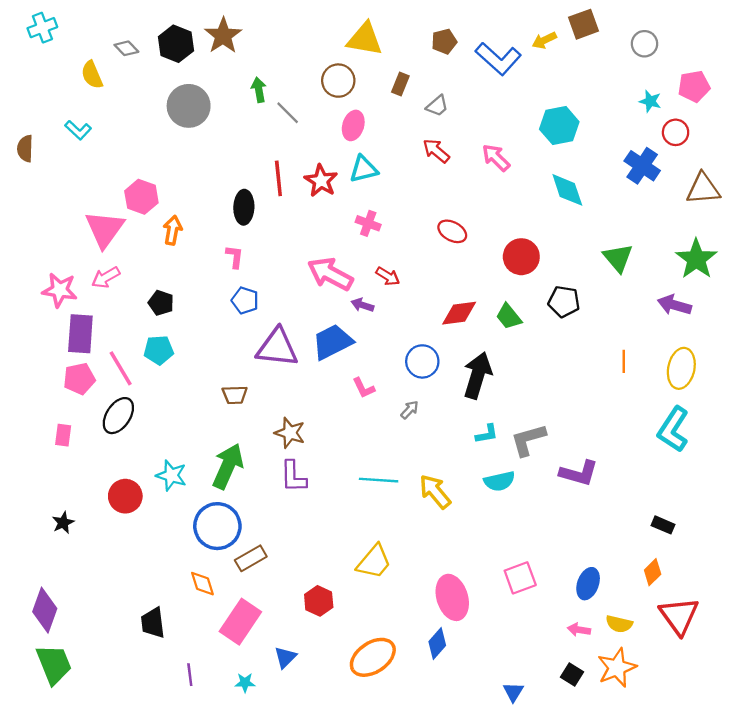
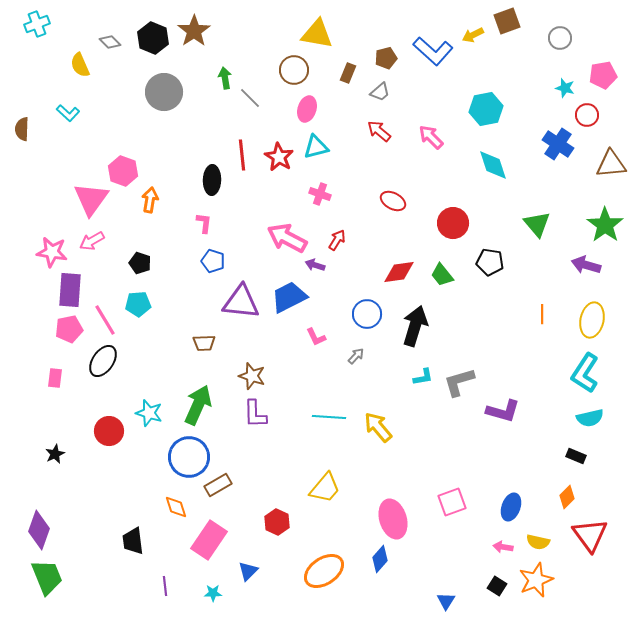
brown pentagon: (444, 41) -> (386, 58), moved
red arrow: (388, 276) -> (337, 240), turned -90
cyan semicircle: (499, 481) -> (590, 418), moved

